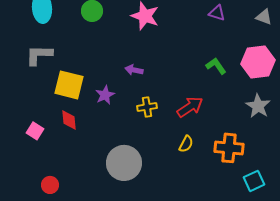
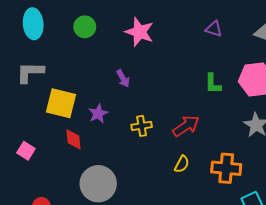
green L-shape: (216, 66) -> (213, 84), turned -145
purple arrow: (134, 70) -> (123, 78), moved, turned -132
red diamond: (69, 120) -> (73, 139), moved
gray circle: (124, 163) -> (98, 184), moved

